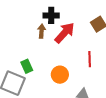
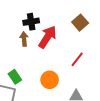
red line: (90, 59) -> (77, 59), turned 49

